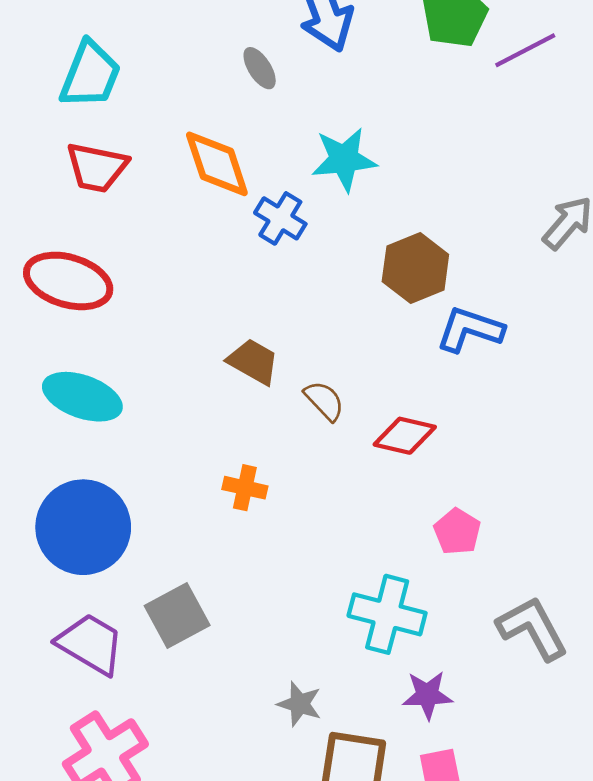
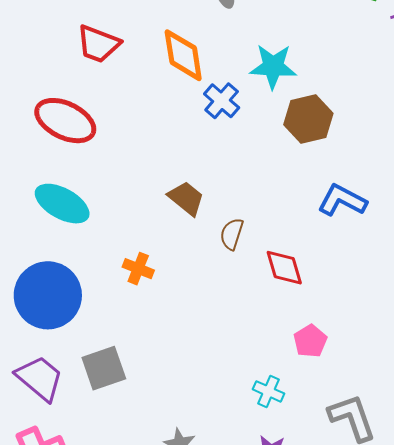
brown hexagon: (415, 268) -> (308, 119), moved
brown semicircle: (324, 401) -> (232, 234), turned -128
red diamond: (405, 436) -> (284, 268), turned 51
orange cross: (245, 488) -> (138, 269), moved
cyan cross: (387, 614) -> (269, 391), moved, size x0.6

